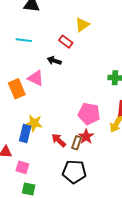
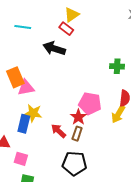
yellow triangle: (82, 25) -> (72, 15), moved
black arrow: (54, 61) -> (54, 48), size x1.5
pink triangle: (36, 78) -> (26, 88), moved, turned -36
red star: (86, 137) -> (78, 117), moved

